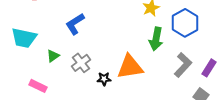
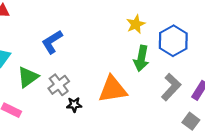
green triangle: (53, 56) -> (28, 77), size x1.5
black star: (104, 79) -> (74, 105), moved

